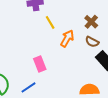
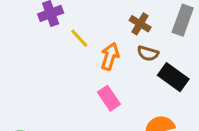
pink rectangle: (40, 64) -> (109, 98), moved

